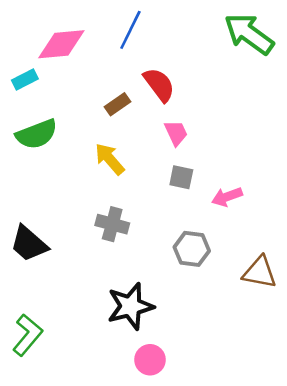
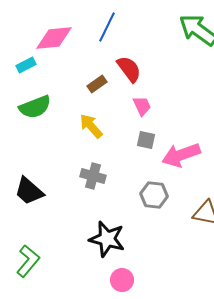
pink arrow: (227, 197) -> (181, 155), size x1.6
black star: (130, 306) -> (107, 239), turned 30

